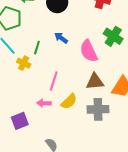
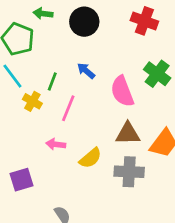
pink line: (54, 81) -> (68, 108), moved
pink arrow: (44, 103) -> (56, 144), moved

